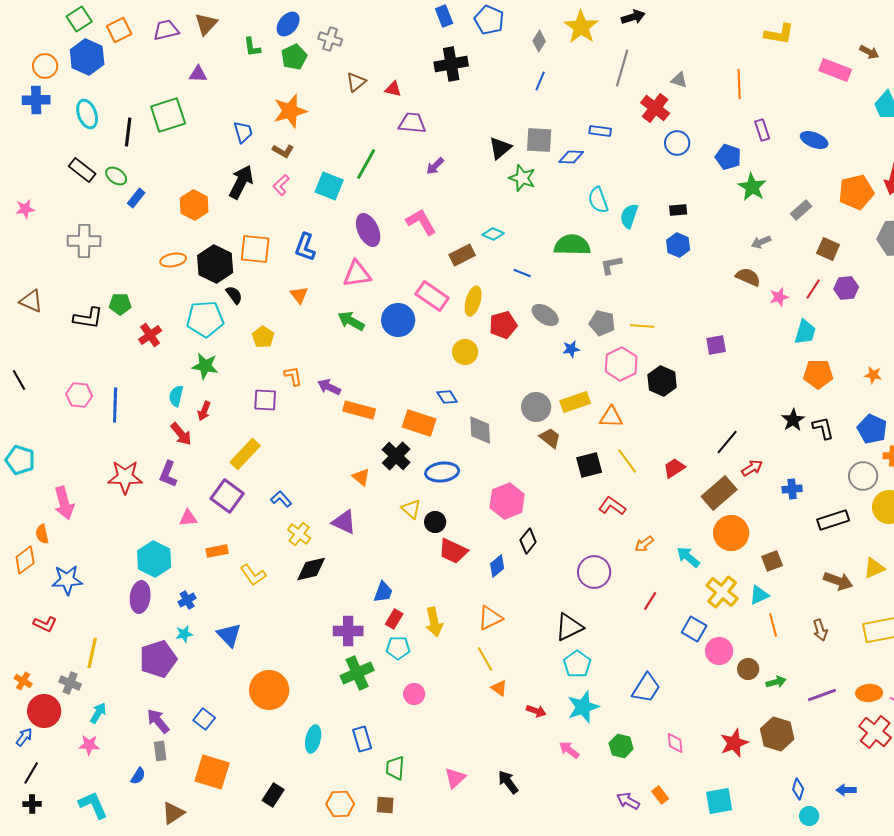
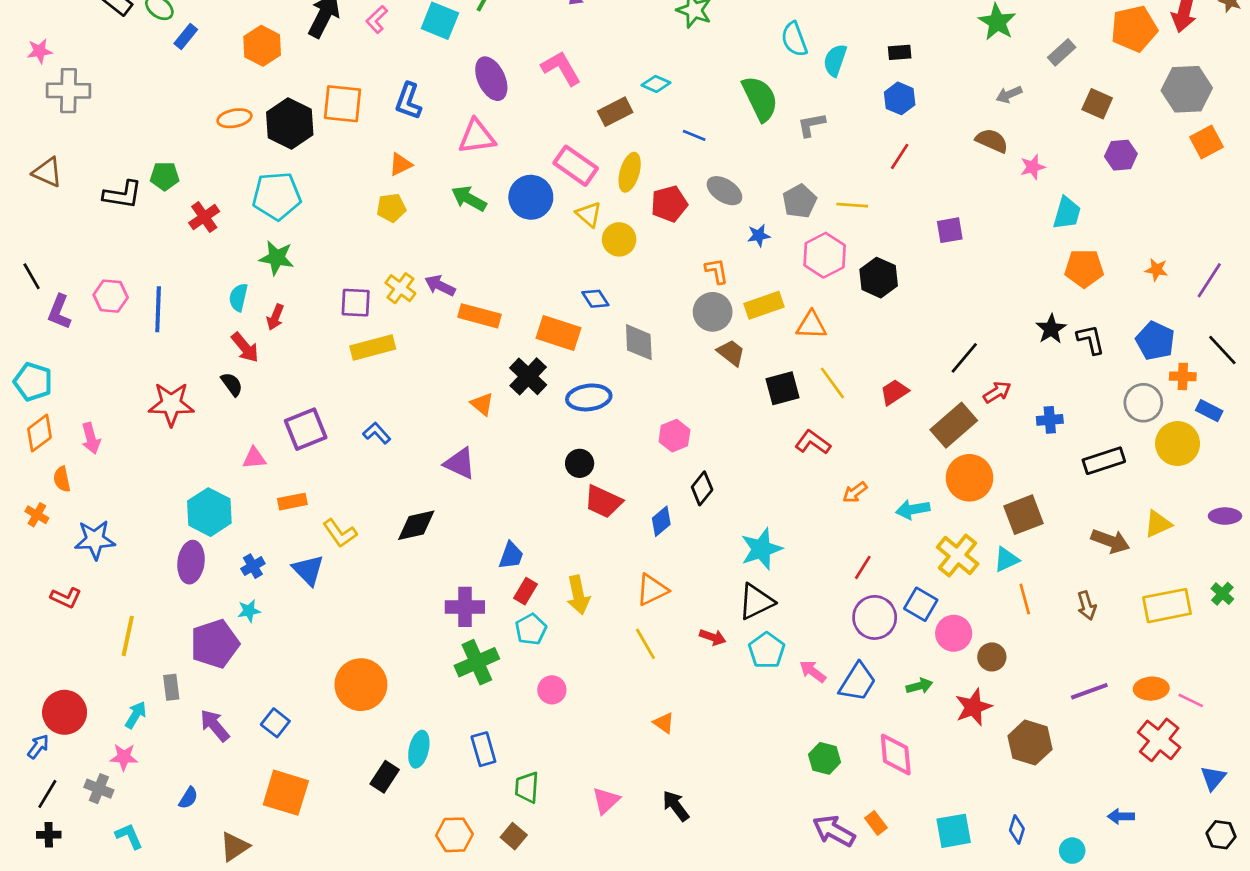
gray cross: (84, 241) -> (68, 91), moved
green semicircle: (572, 245) -> (760, 98), turned 63
red line: (813, 289) -> (900, 156), moved
black semicircle: (234, 295) -> (232, 384), moved
orange triangle: (299, 295) -> (400, 164), turned 42
gray pentagon: (602, 323) -> (800, 201), turned 30
yellow pentagon: (263, 337) -> (391, 208), moved, turned 30
orange L-shape: (293, 376) -> (717, 271), moved
yellow rectangle: (245, 454) -> (373, 347), moved, turned 32
purple L-shape: (168, 474) -> (59, 312), moved
purple square: (227, 496) -> (306, 429), turned 32
pink hexagon: (507, 501) -> (674, 436), size x0.7
pink arrow: (64, 503) -> (91, 438), size x0.7
yellow triangle: (411, 509) -> (589, 214), moved
yellow cross: (299, 534) -> (400, 288), moved
cyan arrow: (688, 557) -> (913, 509), turned -50
orange diamond: (25, 560) -> (40, 433), moved
brown square: (772, 561) -> (1023, 515), size x1.4
purple circle: (594, 572) -> (875, 617), moved
blue triangle: (229, 635) -> (308, 570), moved
cyan pentagon: (398, 648) -> (531, 629), turned -30
orange cross: (23, 681) -> (37, 515), moved
green arrow: (776, 682) -> (919, 686), moved
gray cross: (70, 683) -> (99, 789), moved
orange triangle: (499, 688) -> (664, 723), moved
cyan star: (583, 707) -> (761, 549), moved
red arrow: (536, 711) -> (713, 637), moved
pink diamond: (675, 743) -> (896, 754), size x1.6
red star: (734, 743) -> (973, 707), moved
pink arrow: (569, 750) -> (813, 671), moved
gray rectangle: (160, 751) -> (171, 687), moved
blue diamond: (798, 789) -> (1017, 830), moved
black rectangle: (273, 795) -> (385, 777), moved
purple arrow: (628, 801) -> (834, 831), size x1.4
cyan L-shape: (93, 805) -> (129, 836), size x0.7
brown square: (385, 805) -> (514, 836), turned 36

